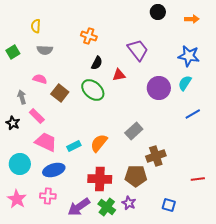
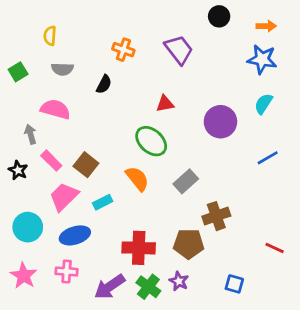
purple trapezoid: (138, 50) -> (179, 50), moved
blue star: (189, 56) -> (262, 59), moved
black semicircle: (97, 63) -> (104, 84), moved
pink semicircle: (40, 79) -> (55, 109), size x1.5
cyan semicircle: (185, 83) -> (263, 104), moved
green ellipse: (93, 90) -> (151, 141), moved
brown square: (60, 93) -> (86, 165), moved
pink trapezoid: (46, 142) -> (64, 197), turned -70
orange semicircle: (99, 143) -> (137, 179), moved, turned 102
red line: (198, 179) -> (275, 248), turned 32

